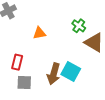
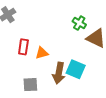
orange triangle: (39, 33) -> (42, 53), moved
red rectangle: (17, 62) -> (23, 47), moved

